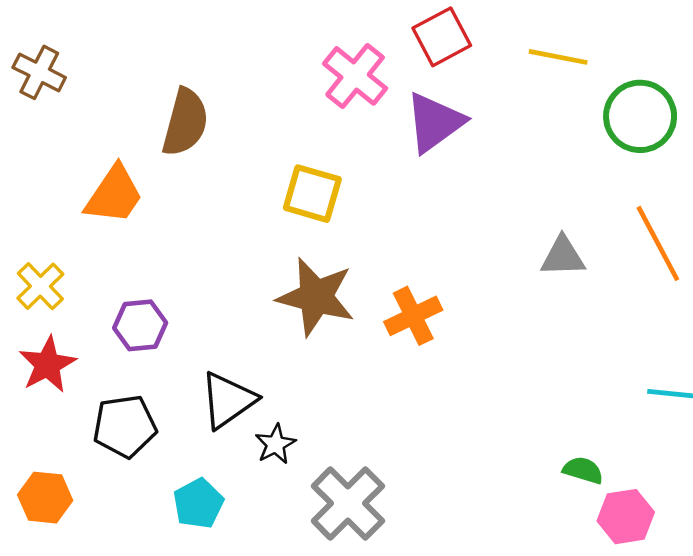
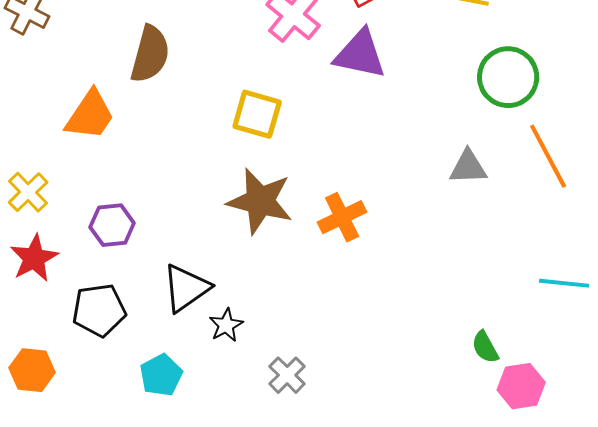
green circle: (640, 116) -> (508, 77), moved
purple triangle: (435, 122) -> (360, 54), turned 48
green semicircle: (583, 470) -> (485, 347), turned -136
gray cross: (348, 503) -> (287, 375), size x0.6

